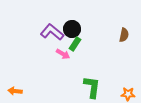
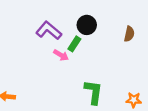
black circle: (72, 29) -> (87, 25), moved

